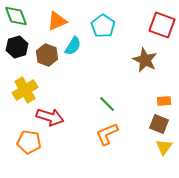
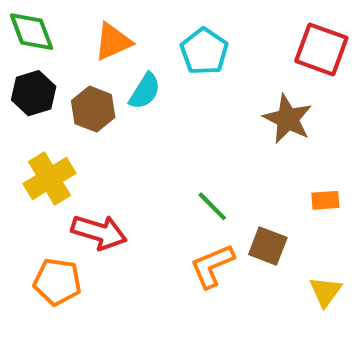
brown square: (159, 124) -> (268, 246), moved

